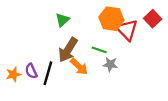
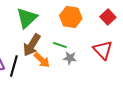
green triangle: (62, 20) -> (27, 18), size x1.6
red triangle: (127, 30) -> (103, 50), moved

